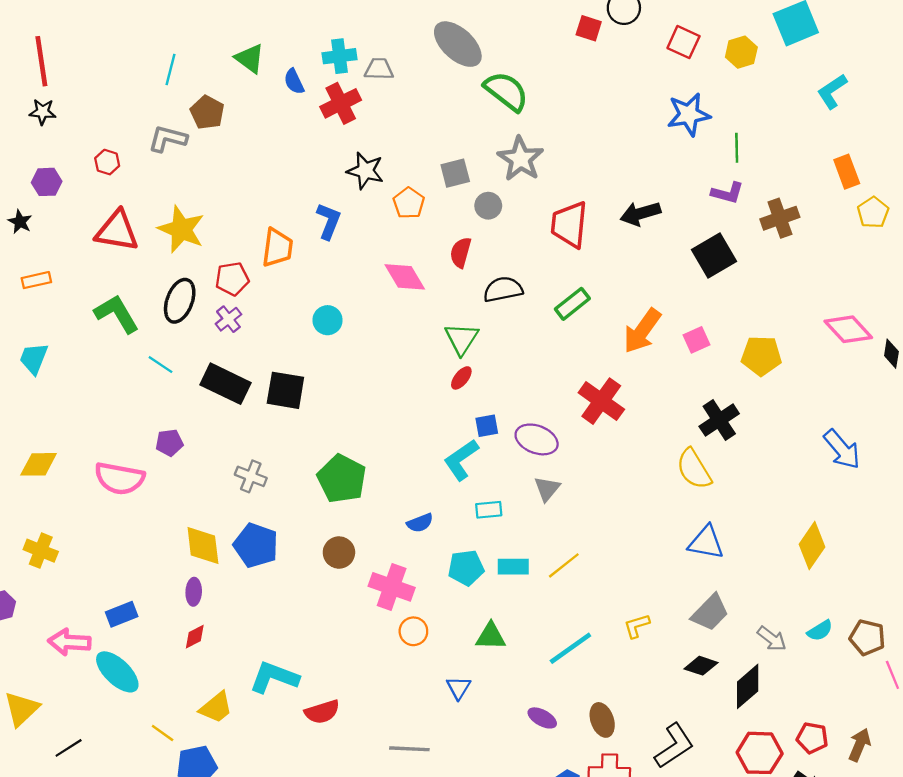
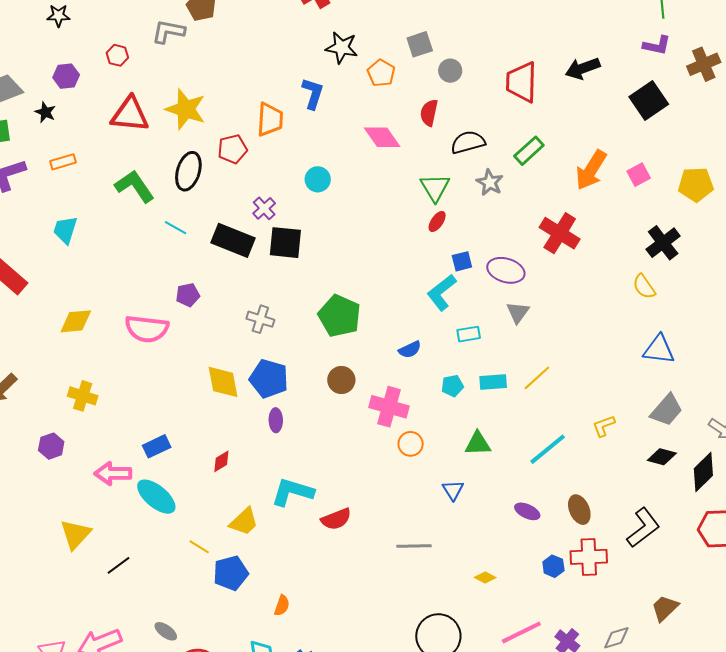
gray star: (520, 159) -> (490, 182), moved, size x0.7
purple cross: (228, 319) -> (264, 208), moved
yellow semicircle: (694, 469) -> (644, 287), size x0.7
cyan pentagon: (466, 568) -> (452, 386), size x0.7
purple ellipse: (194, 592) -> (276, 420), moved

